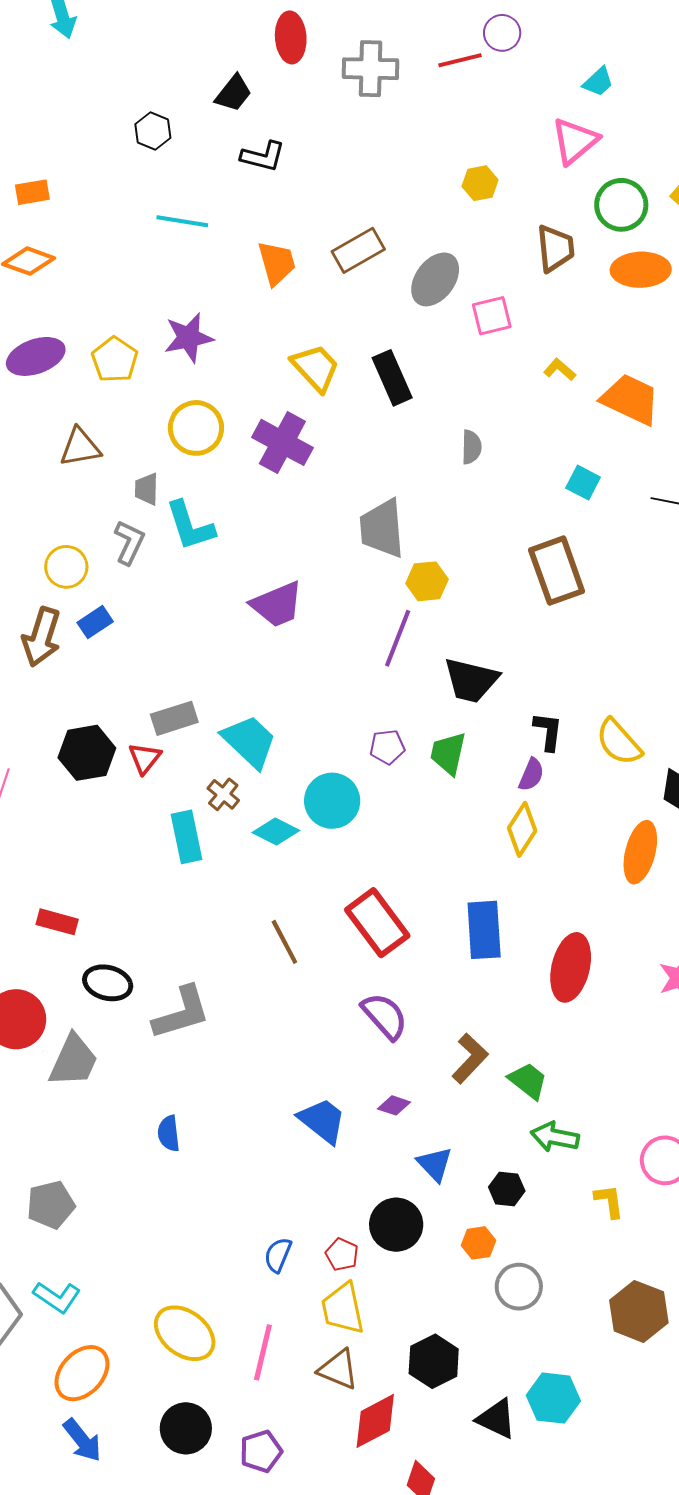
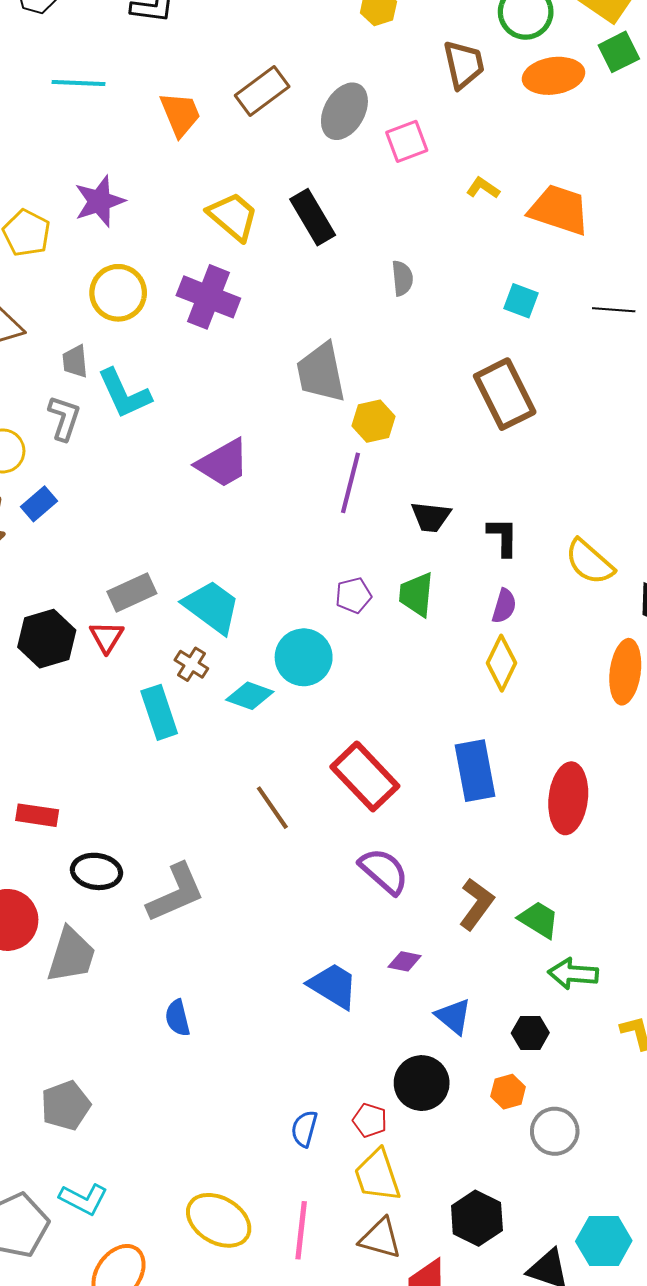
black trapezoid: (471, 680) -> (431, 517), size x0.7
black L-shape: (548, 731) -> (503, 537), moved

